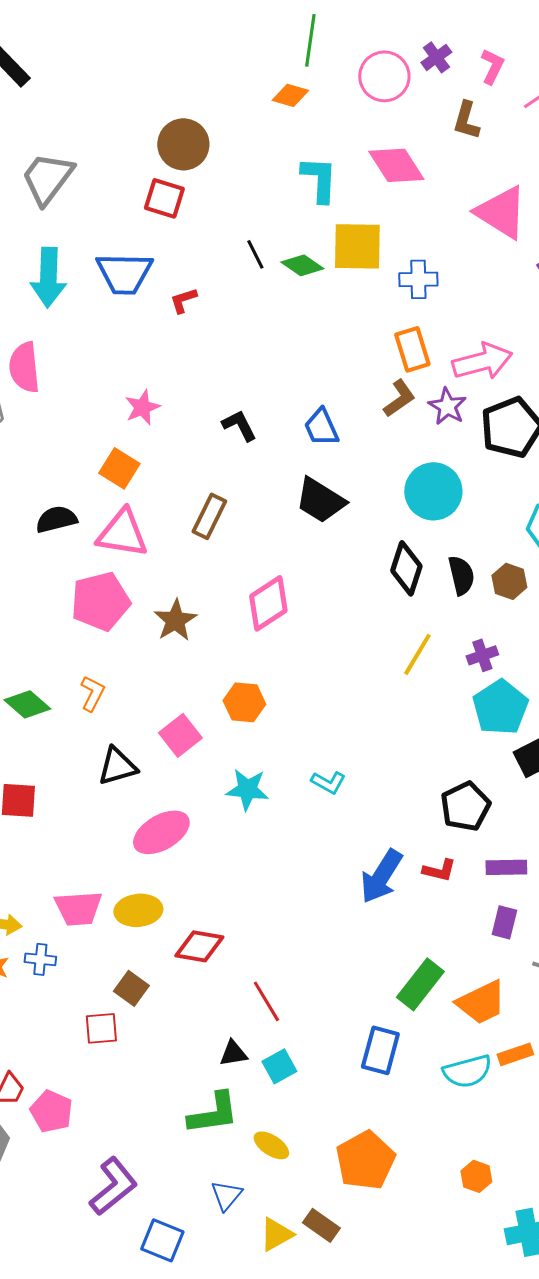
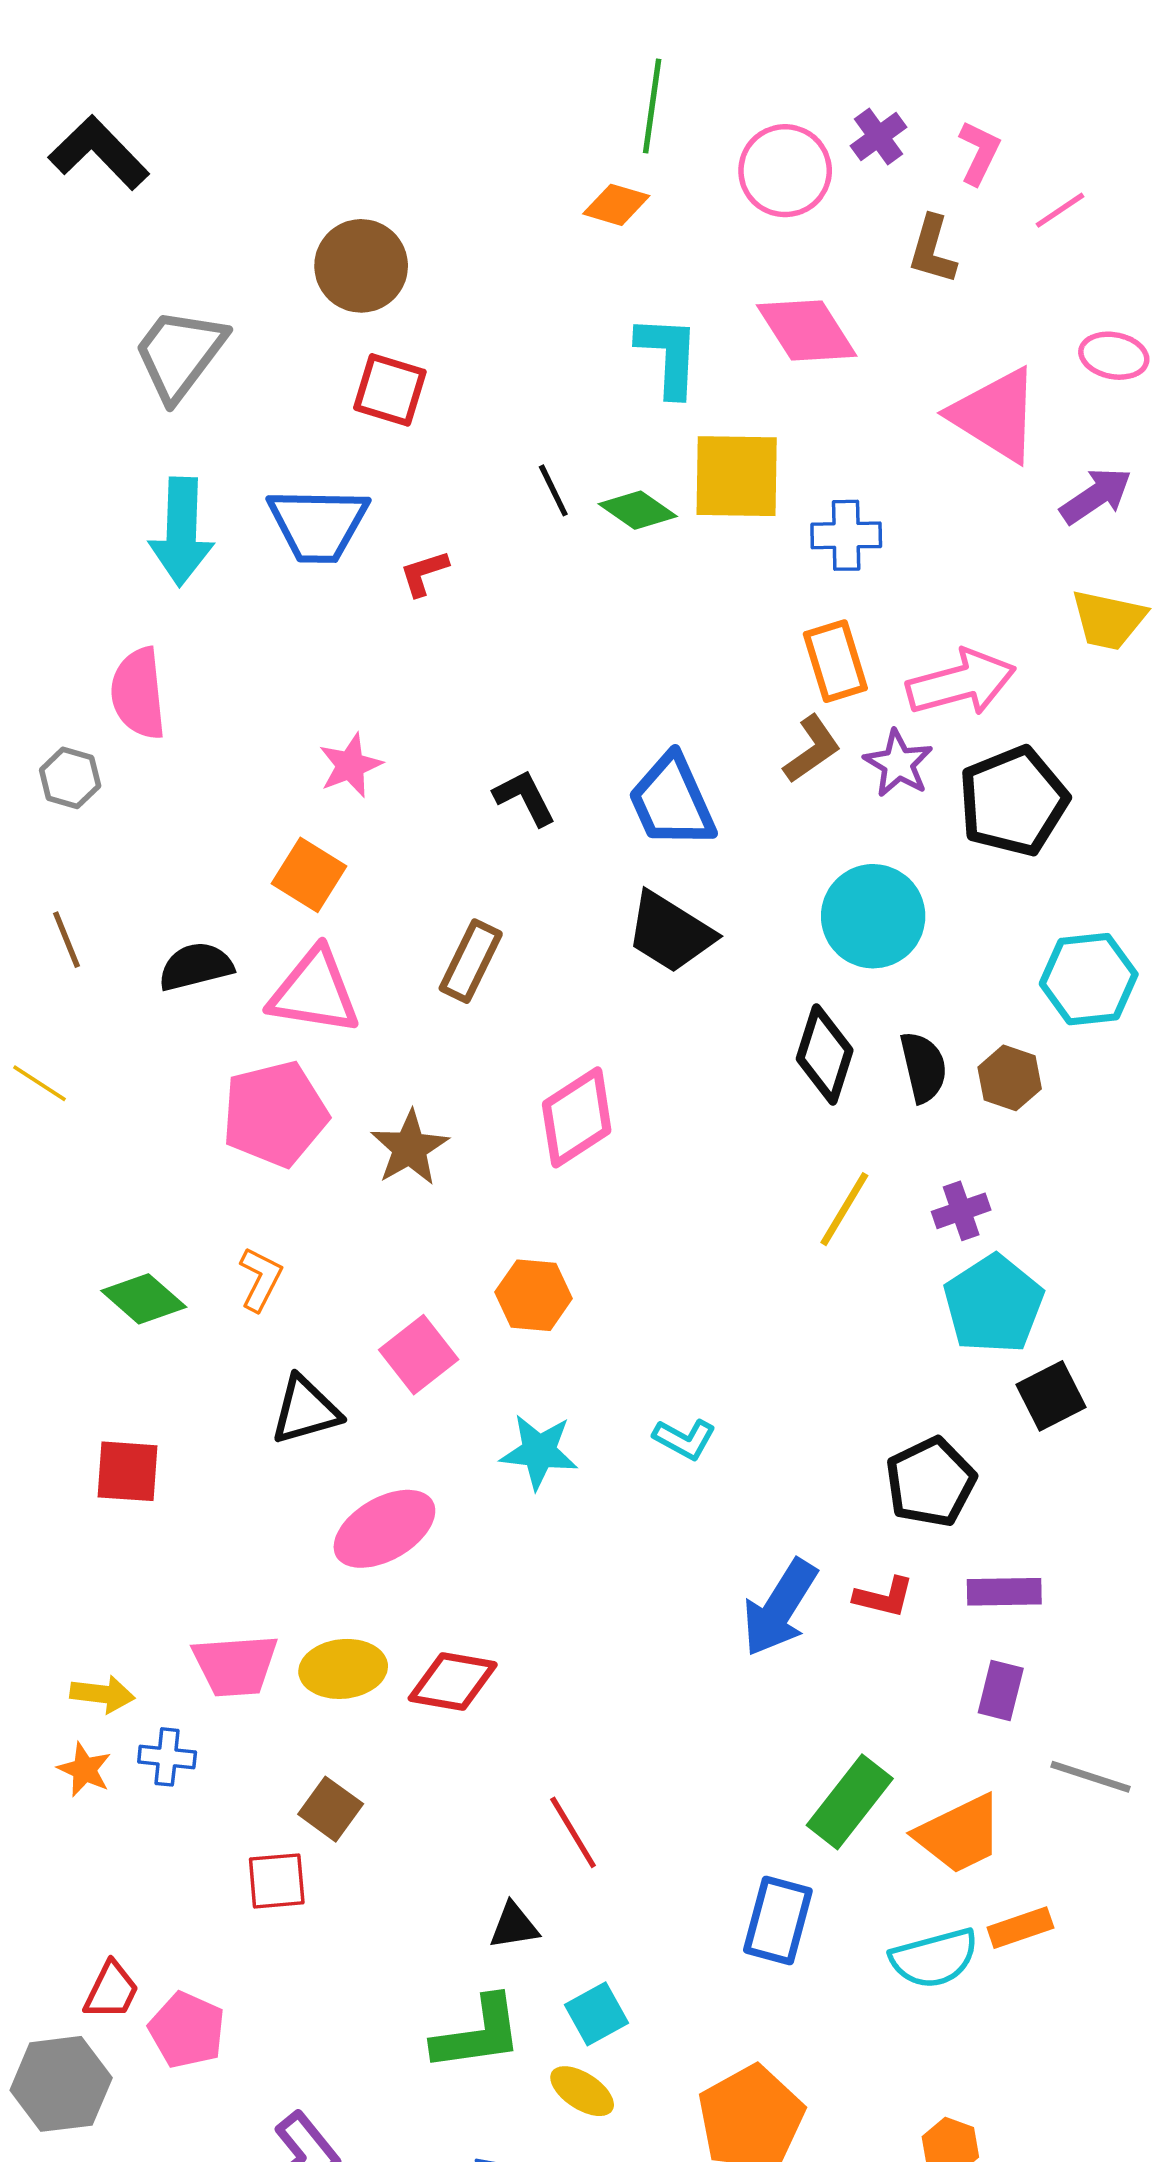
brown circle: (183, 144) -> (361, 266), moved
blue trapezoid: (321, 427) -> (672, 801), size x1.4
red diamond: (199, 946) -> (453, 1682), moved
cyan square: (279, 1066) -> (596, 2014), moved

